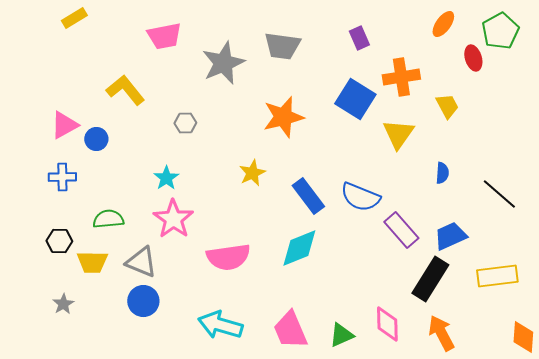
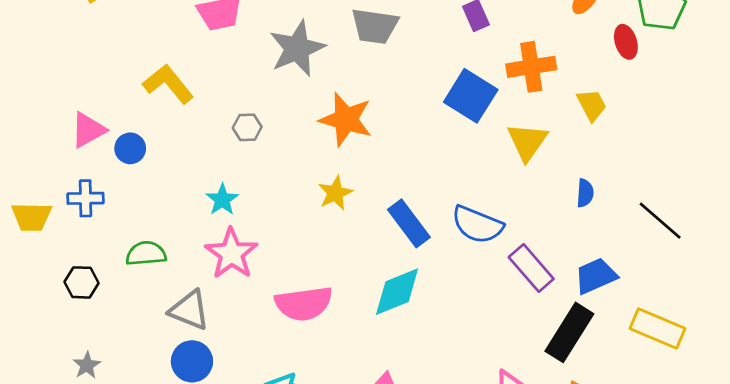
orange star: (283, 117) -> (346, 119), moved, turned 30
yellow trapezoid: (92, 262) -> (32, 217), moved
yellow rectangle: (497, 276) -> (657, 328), turned 30

